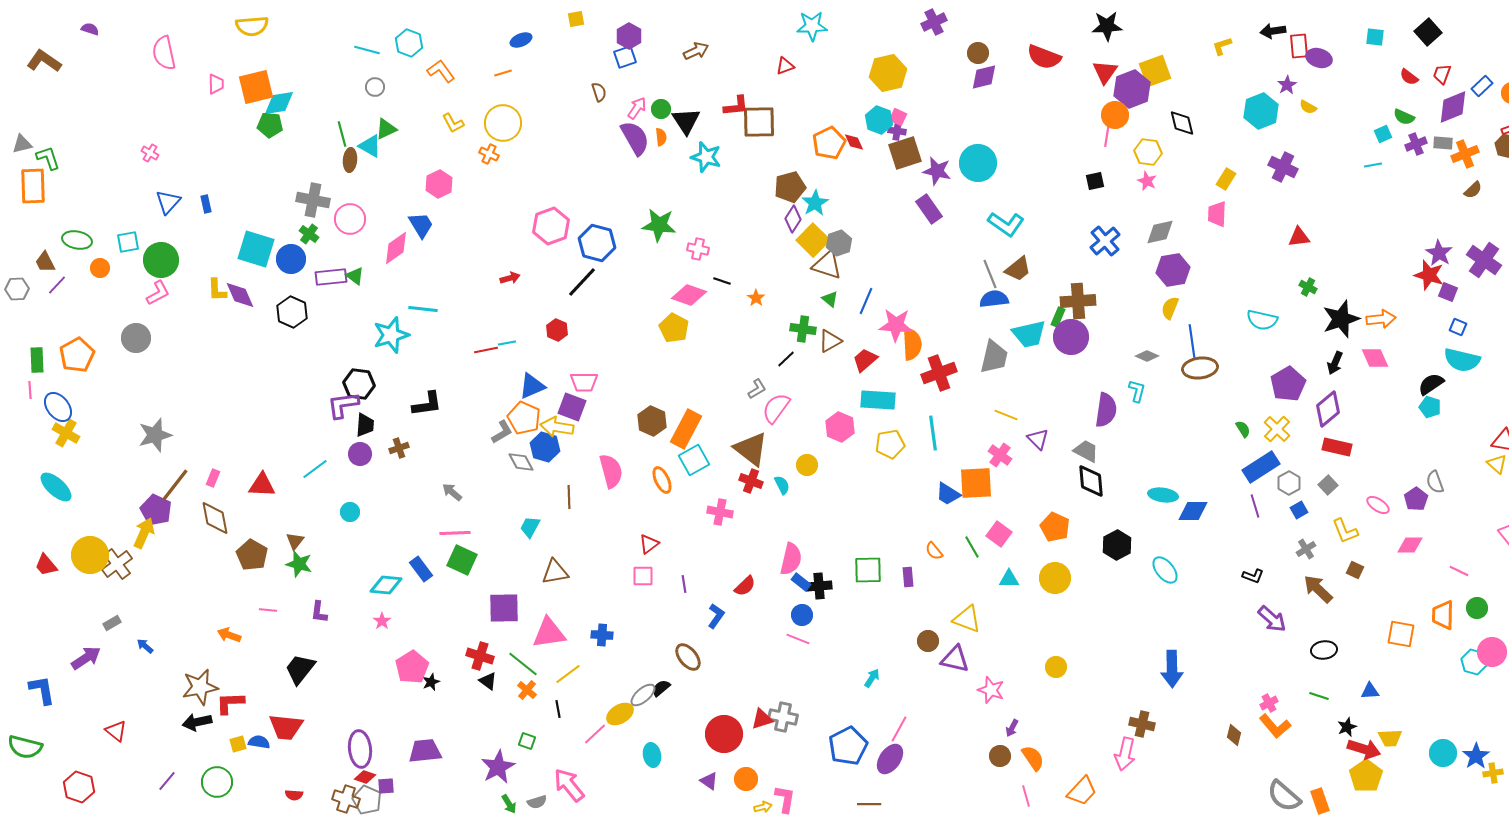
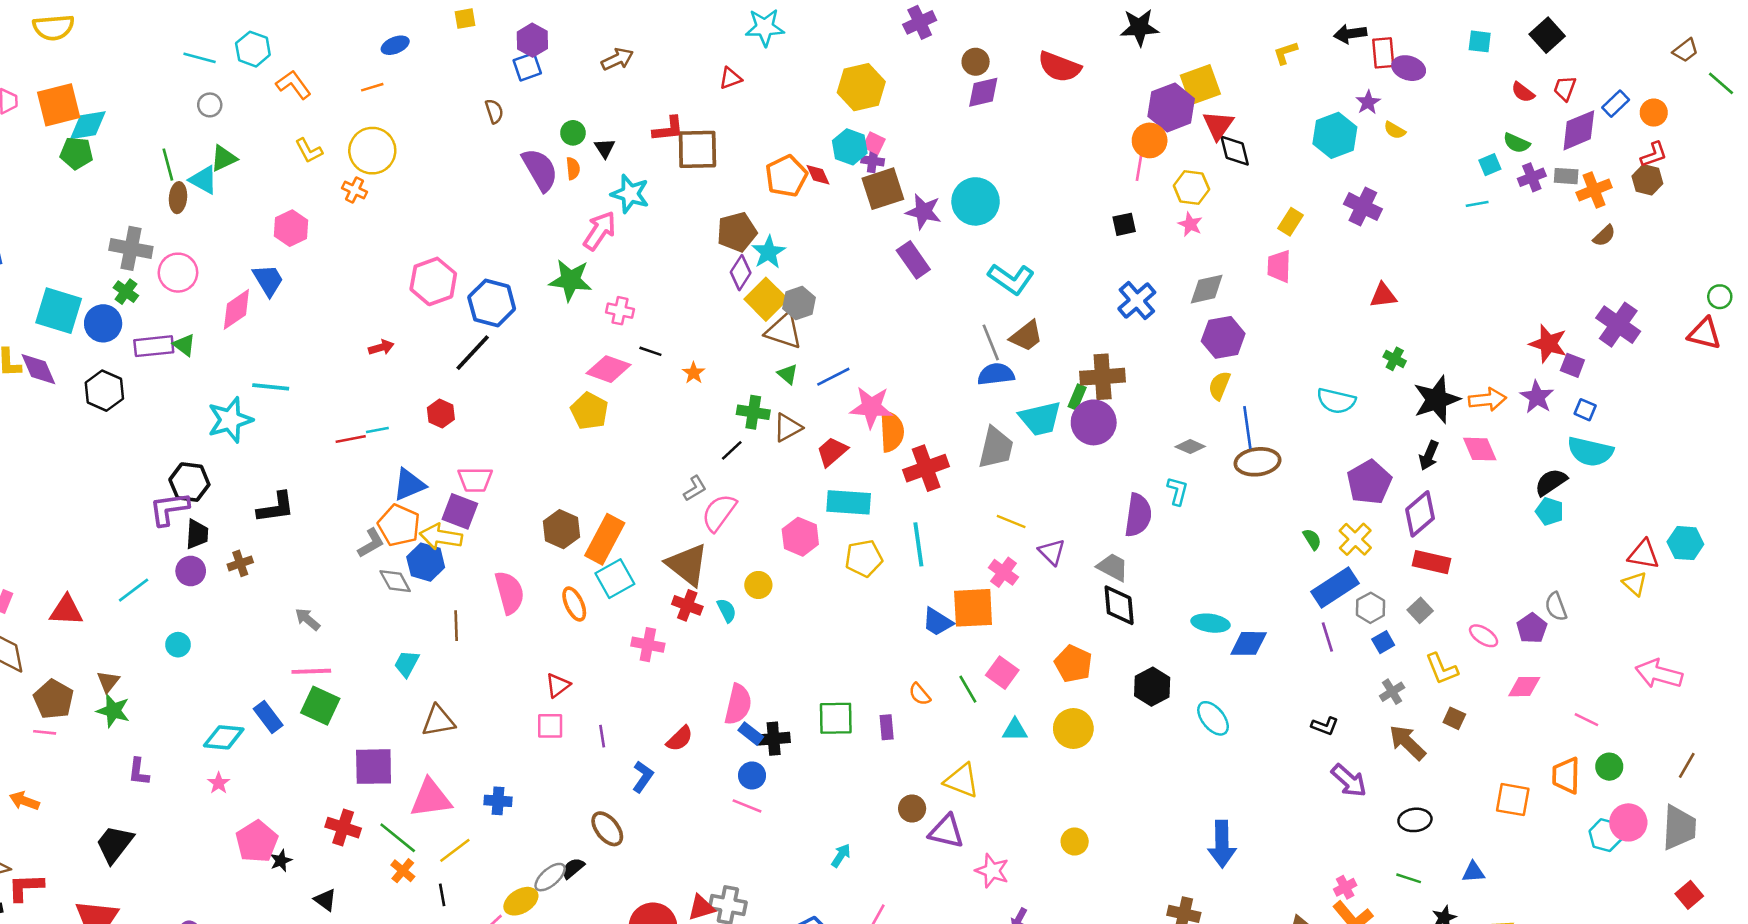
red triangle: (1105, 72) -> (1218, 125), moved
pink arrow: (637, 108) -> (600, 231), moved, size x1.4
black triangle: (686, 121) -> (605, 148), size x0.6
purple star: (1439, 253) -> (1537, 397), moved
blue line: (866, 301) -> (833, 377), turned 40
pink line: (268, 610) -> (45, 732), moved
black triangle: (488, 681) -> (325, 900), moved

